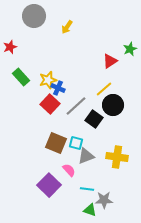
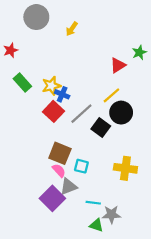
cyan square: (76, 143) -> (81, 166), moved
gray triangle: (86, 156) -> (69, 187), moved
pink semicircle: (69, 170) -> (59, 170), moved

